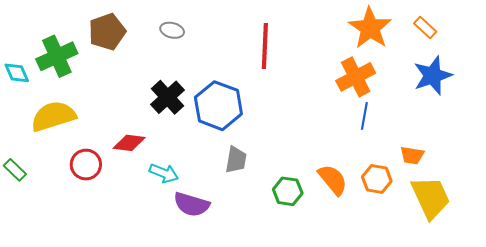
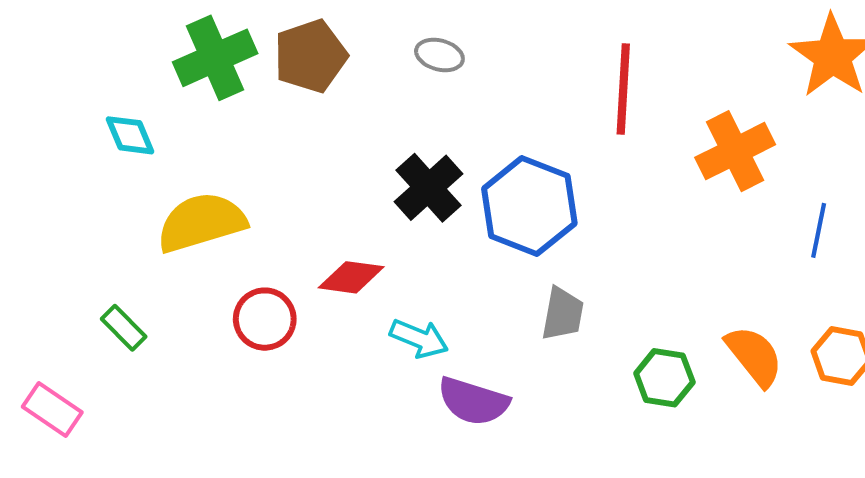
green cross: (57, 56) -> (215, 58), moved
orange cross: (356, 77) -> (735, 151), moved

